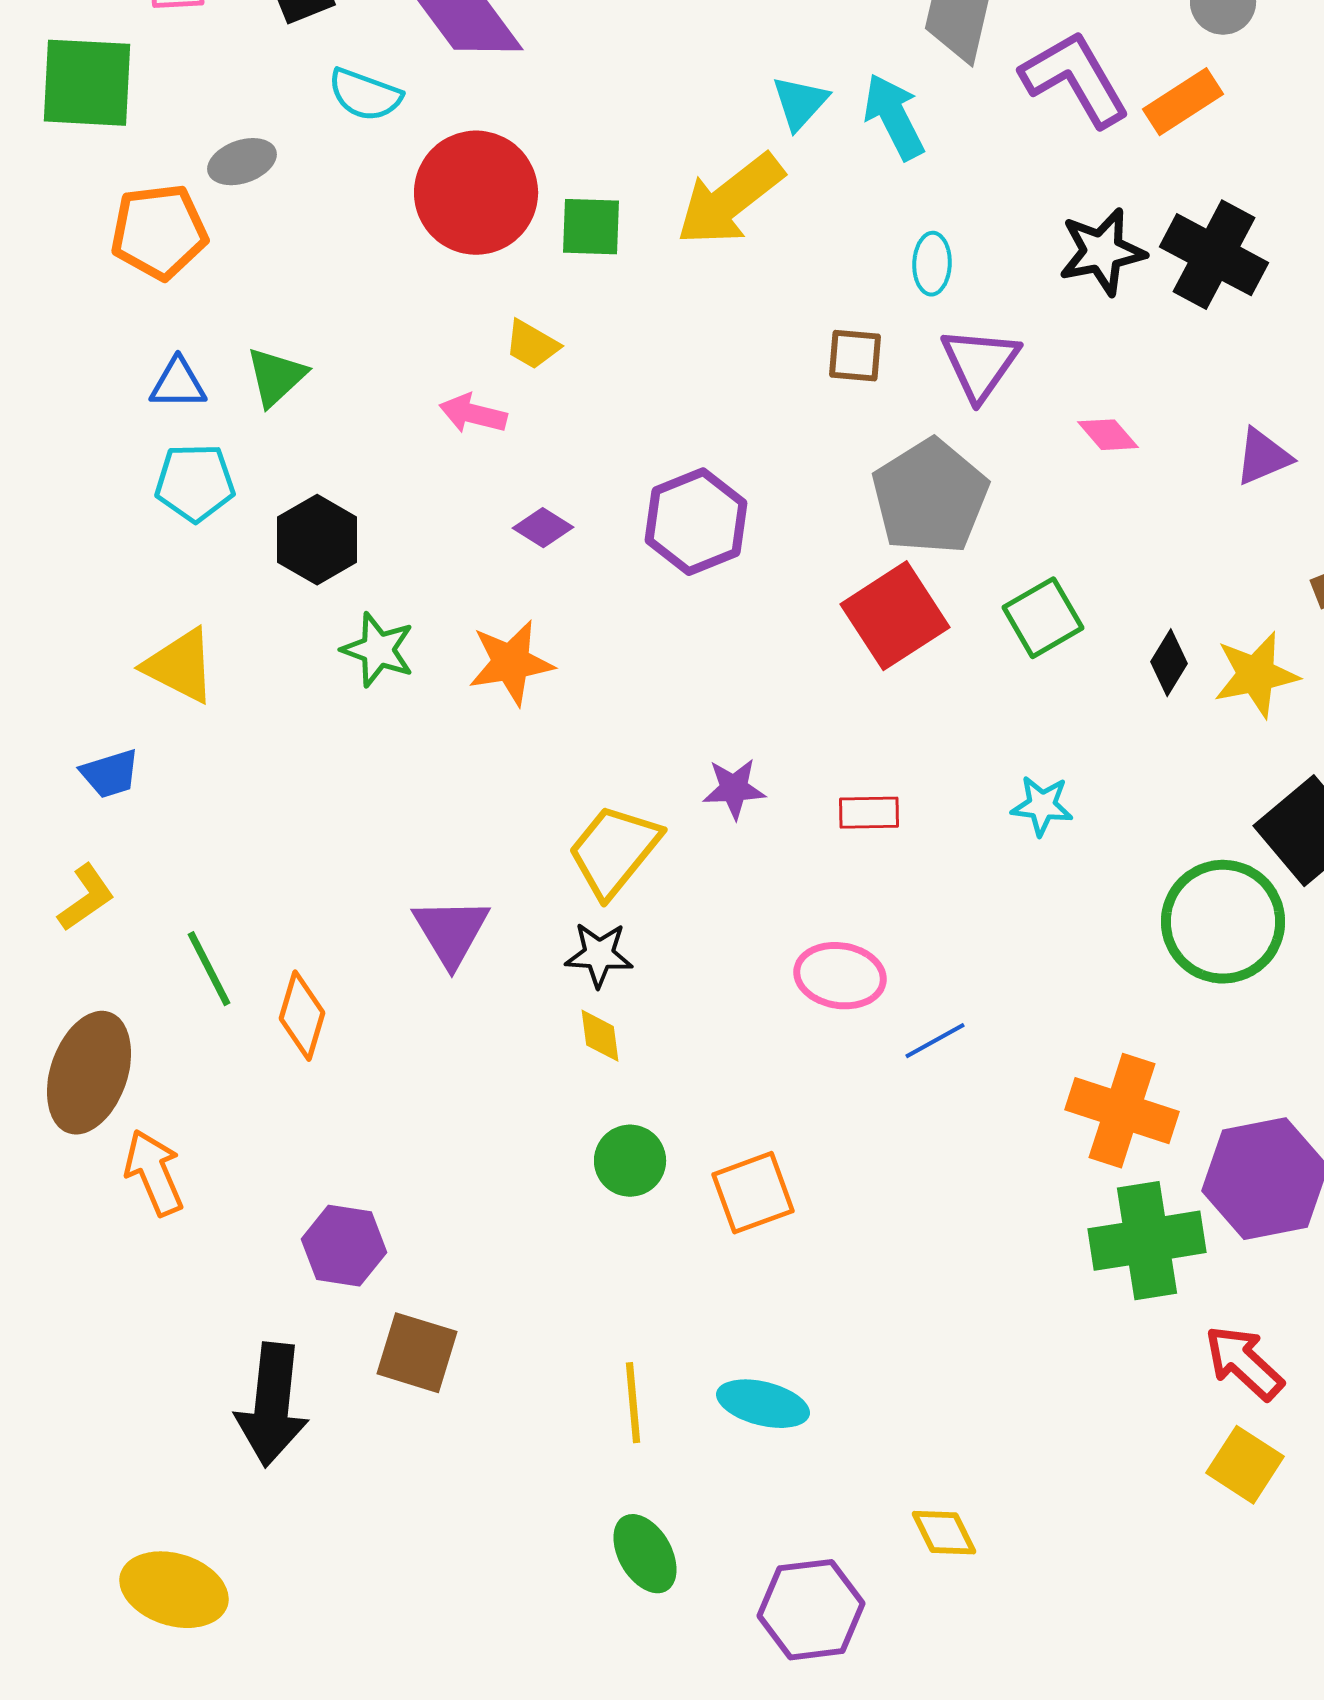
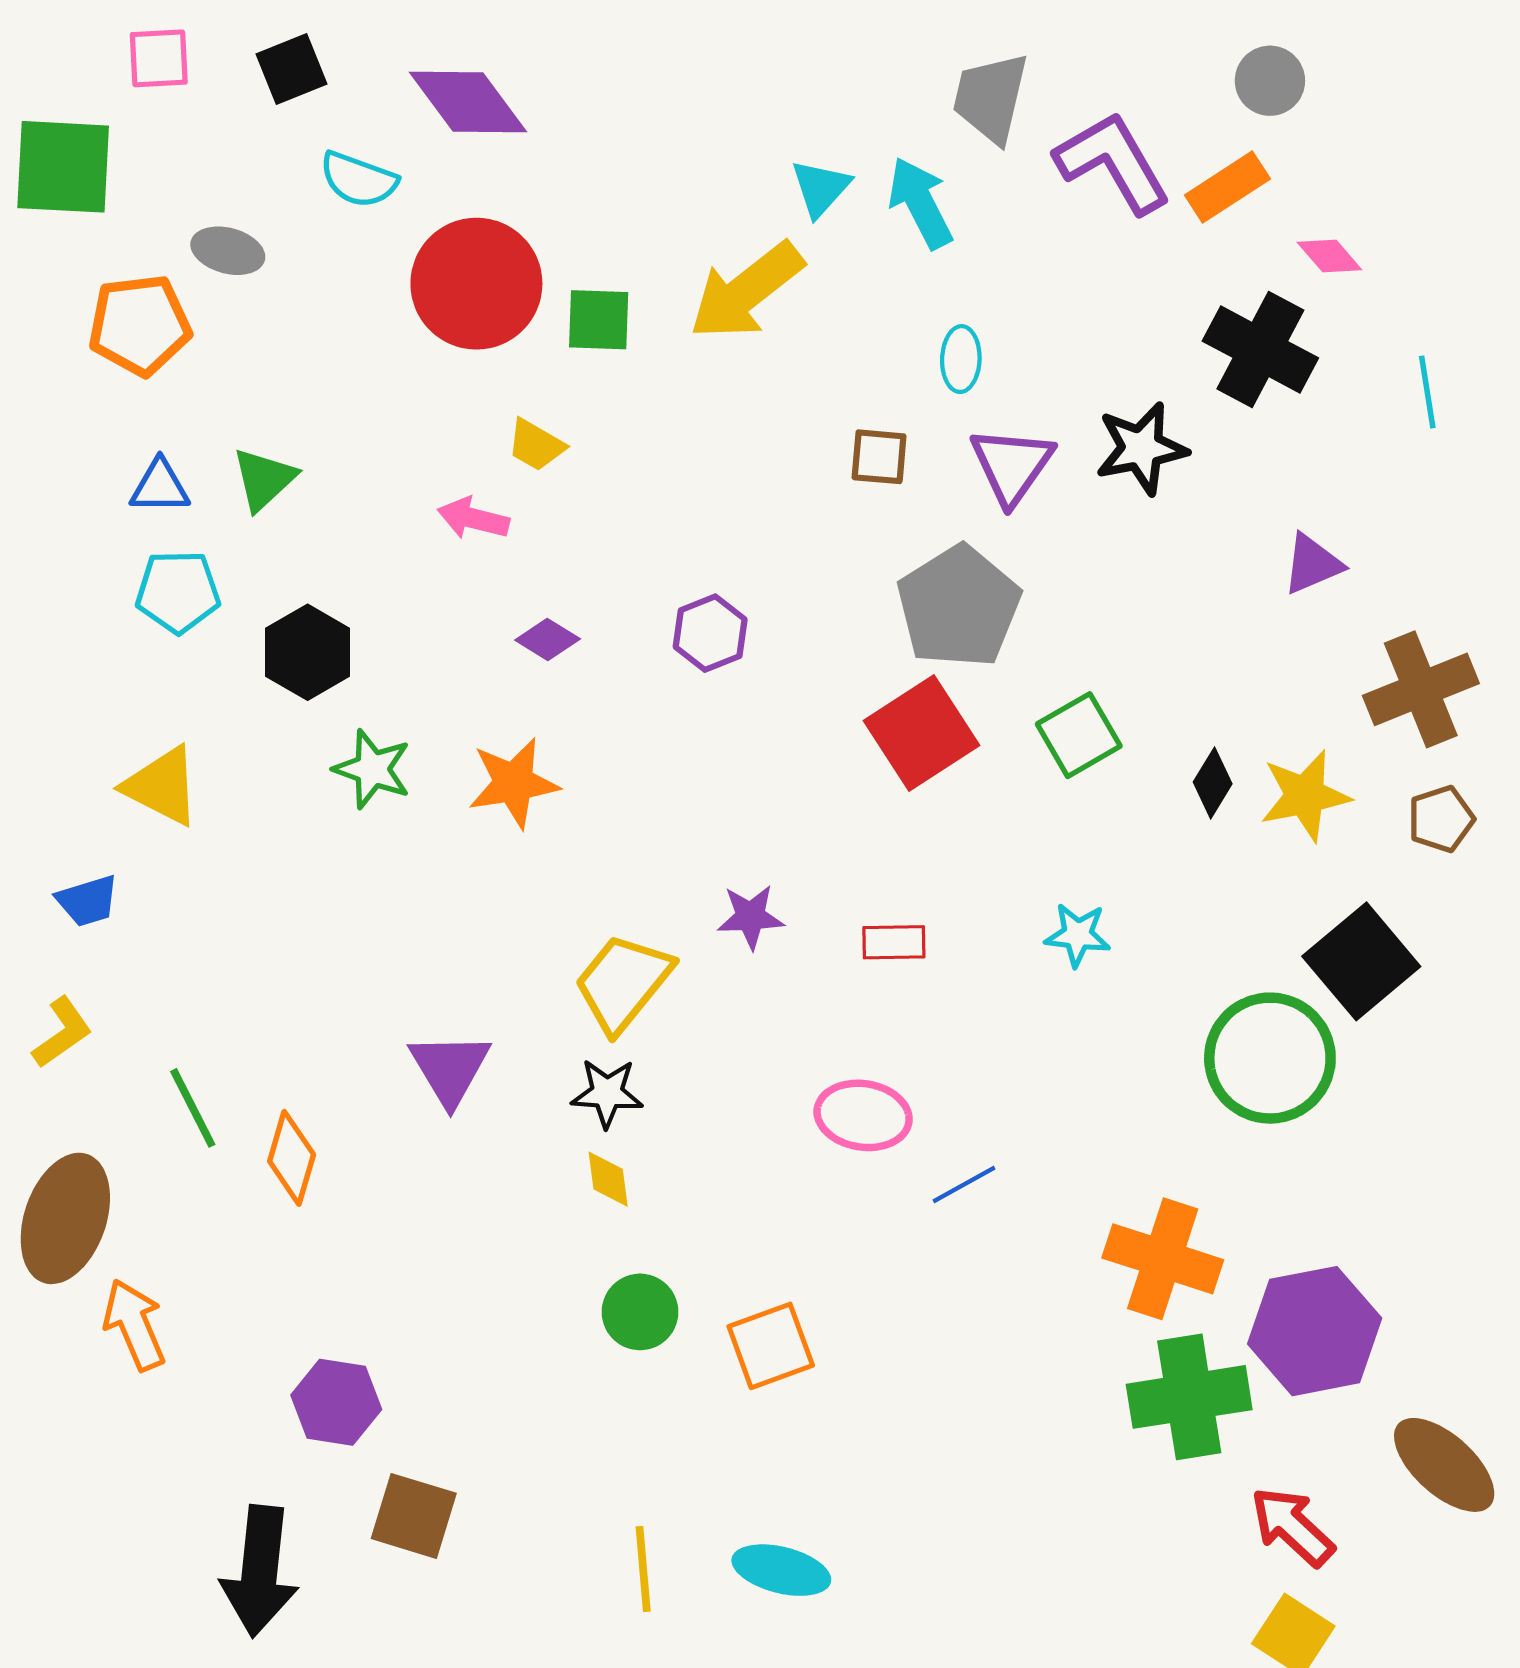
gray ellipse: (242, 162) -> (228, 251), turned 34
black star: (1102, 252) -> (1141, 448), moved
pink diamond: (1108, 435) -> (1329, 256), moved
purple hexagon: (696, 522) -> (710, 633), size x0.7

